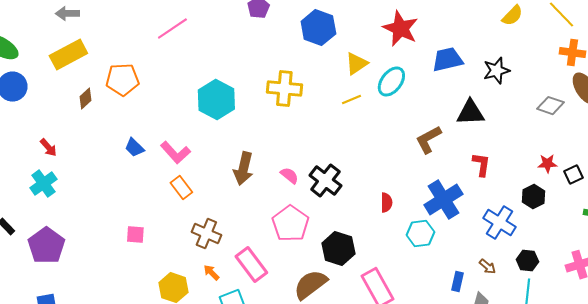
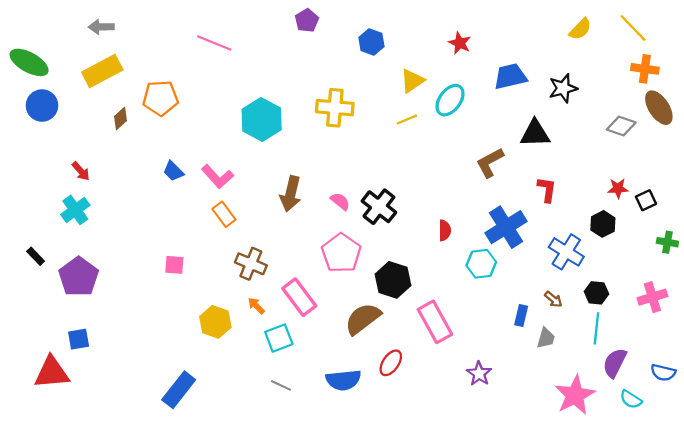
blue hexagon: (318, 28) -> (371, 42), size x0.7
pink line: (172, 29) -> (214, 43), turned 56
red star: (400, 29) -> (460, 43), size x0.6

